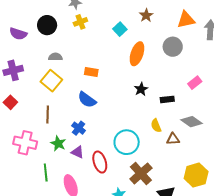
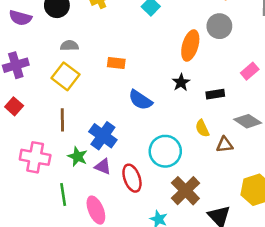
orange ellipse: (137, 54) -> (190, 45), moved
blue semicircle: (87, 100) -> (140, 100), moved
blue cross: (79, 128) -> (103, 136), size x1.5

